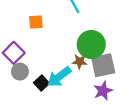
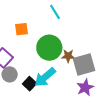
green circle: (91, 44) -> (49, 48), moved
brown star: (80, 62) -> (68, 56), moved

